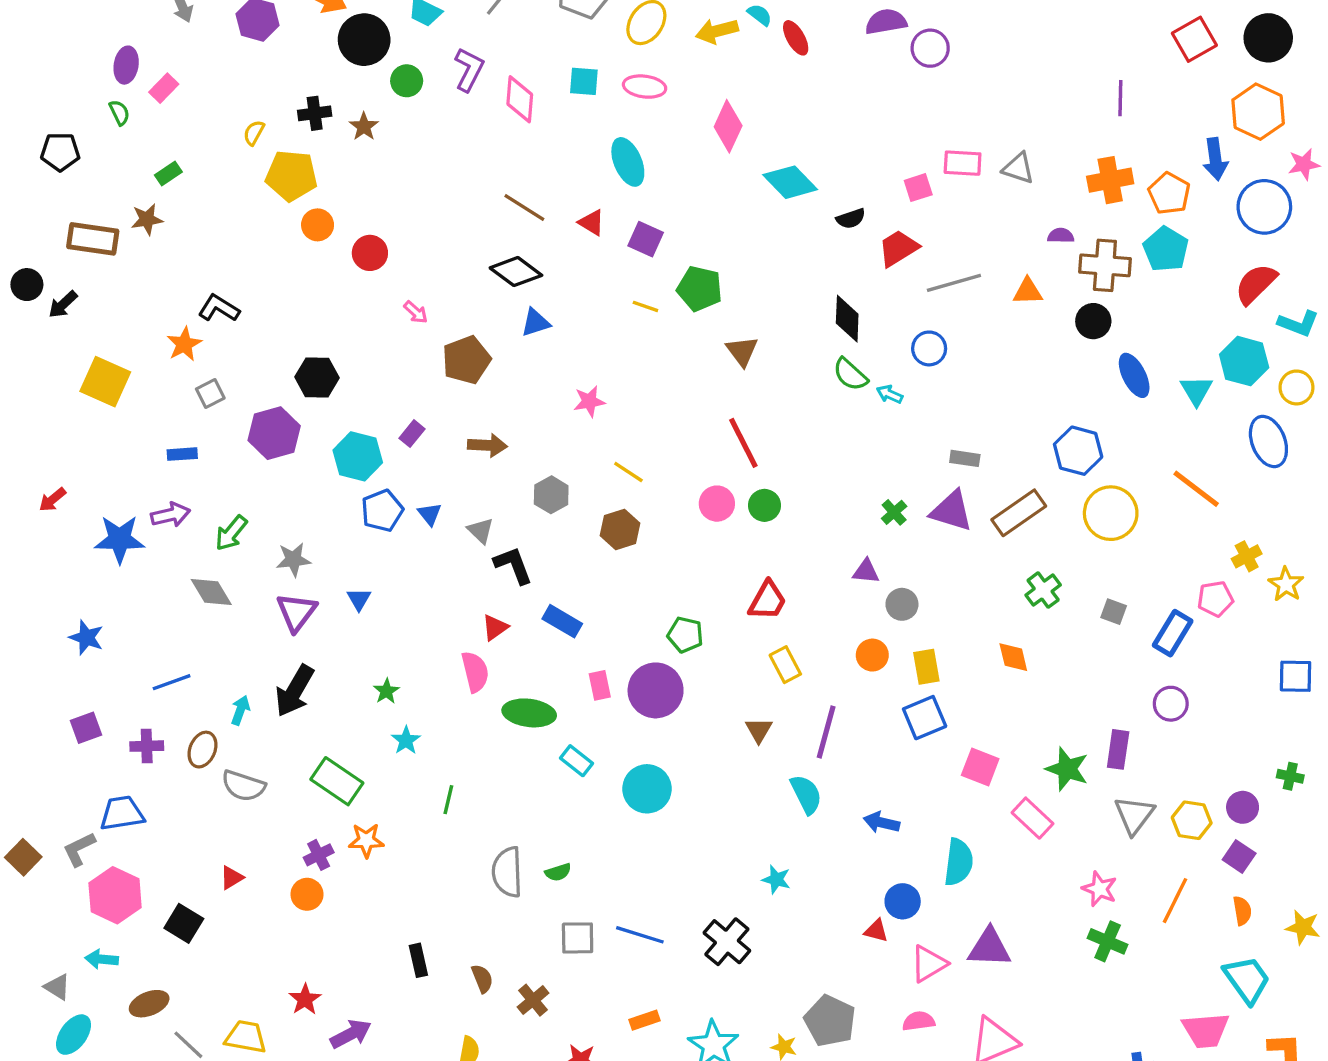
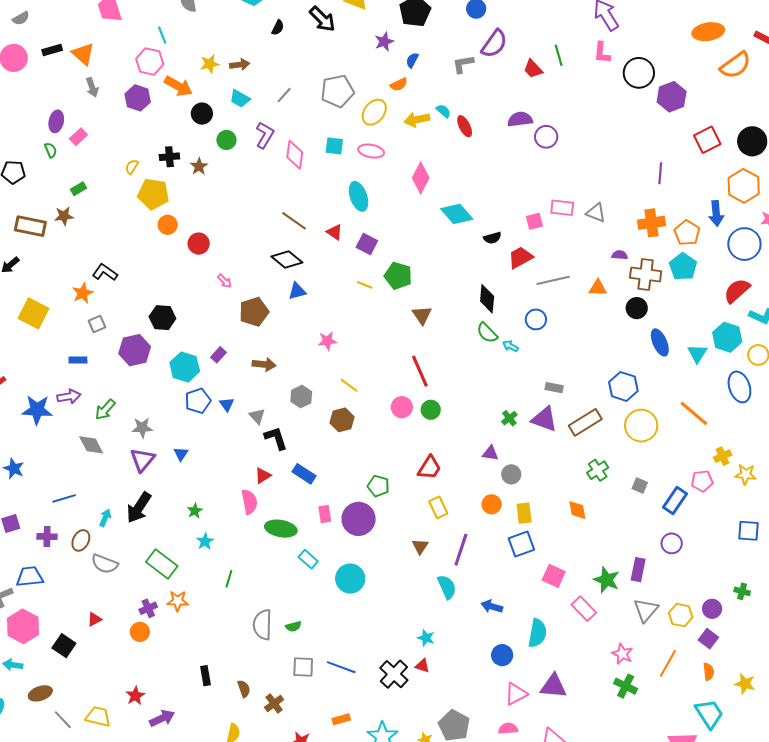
black circle: (364, 40) -> (202, 114), size x0.7
yellow star: (1286, 584) -> (746, 474), turned -30
red triangle: (876, 931) -> (422, 666), moved

